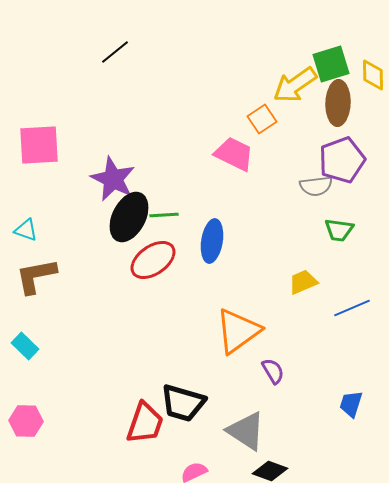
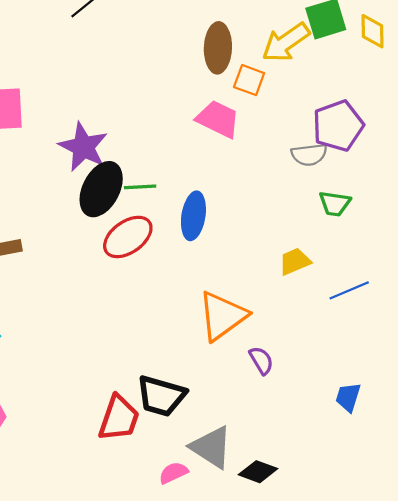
brown ellipse: (338, 103) -> (218, 48), moved
orange square: (262, 119) -> (249, 80), turned -36
gray triangle: (246, 431) -> (211, 447), moved

